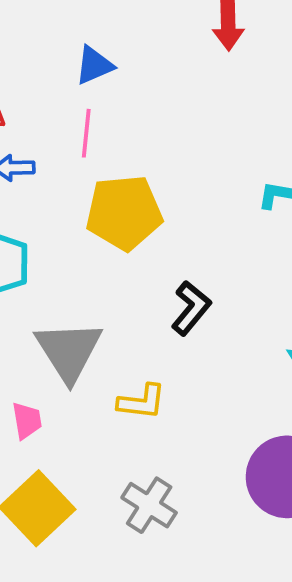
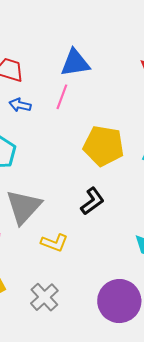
blue triangle: (94, 65) -> (75, 63), size x1.4
yellow pentagon: (124, 213) -> (104, 146), moved

